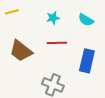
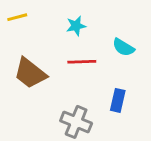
cyan semicircle: (86, 20) -> (123, 47), moved
blue rectangle: (87, 61) -> (118, 100), moved, size x0.7

